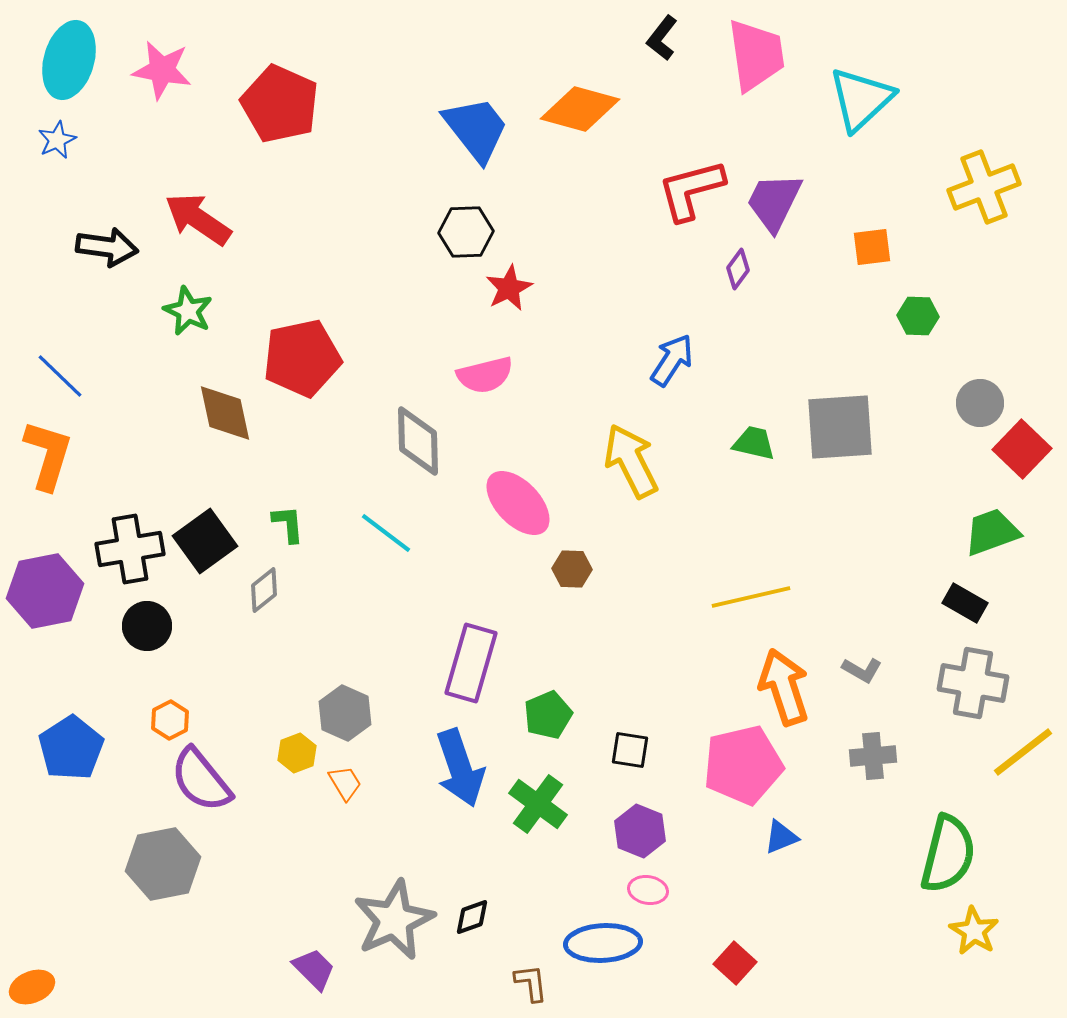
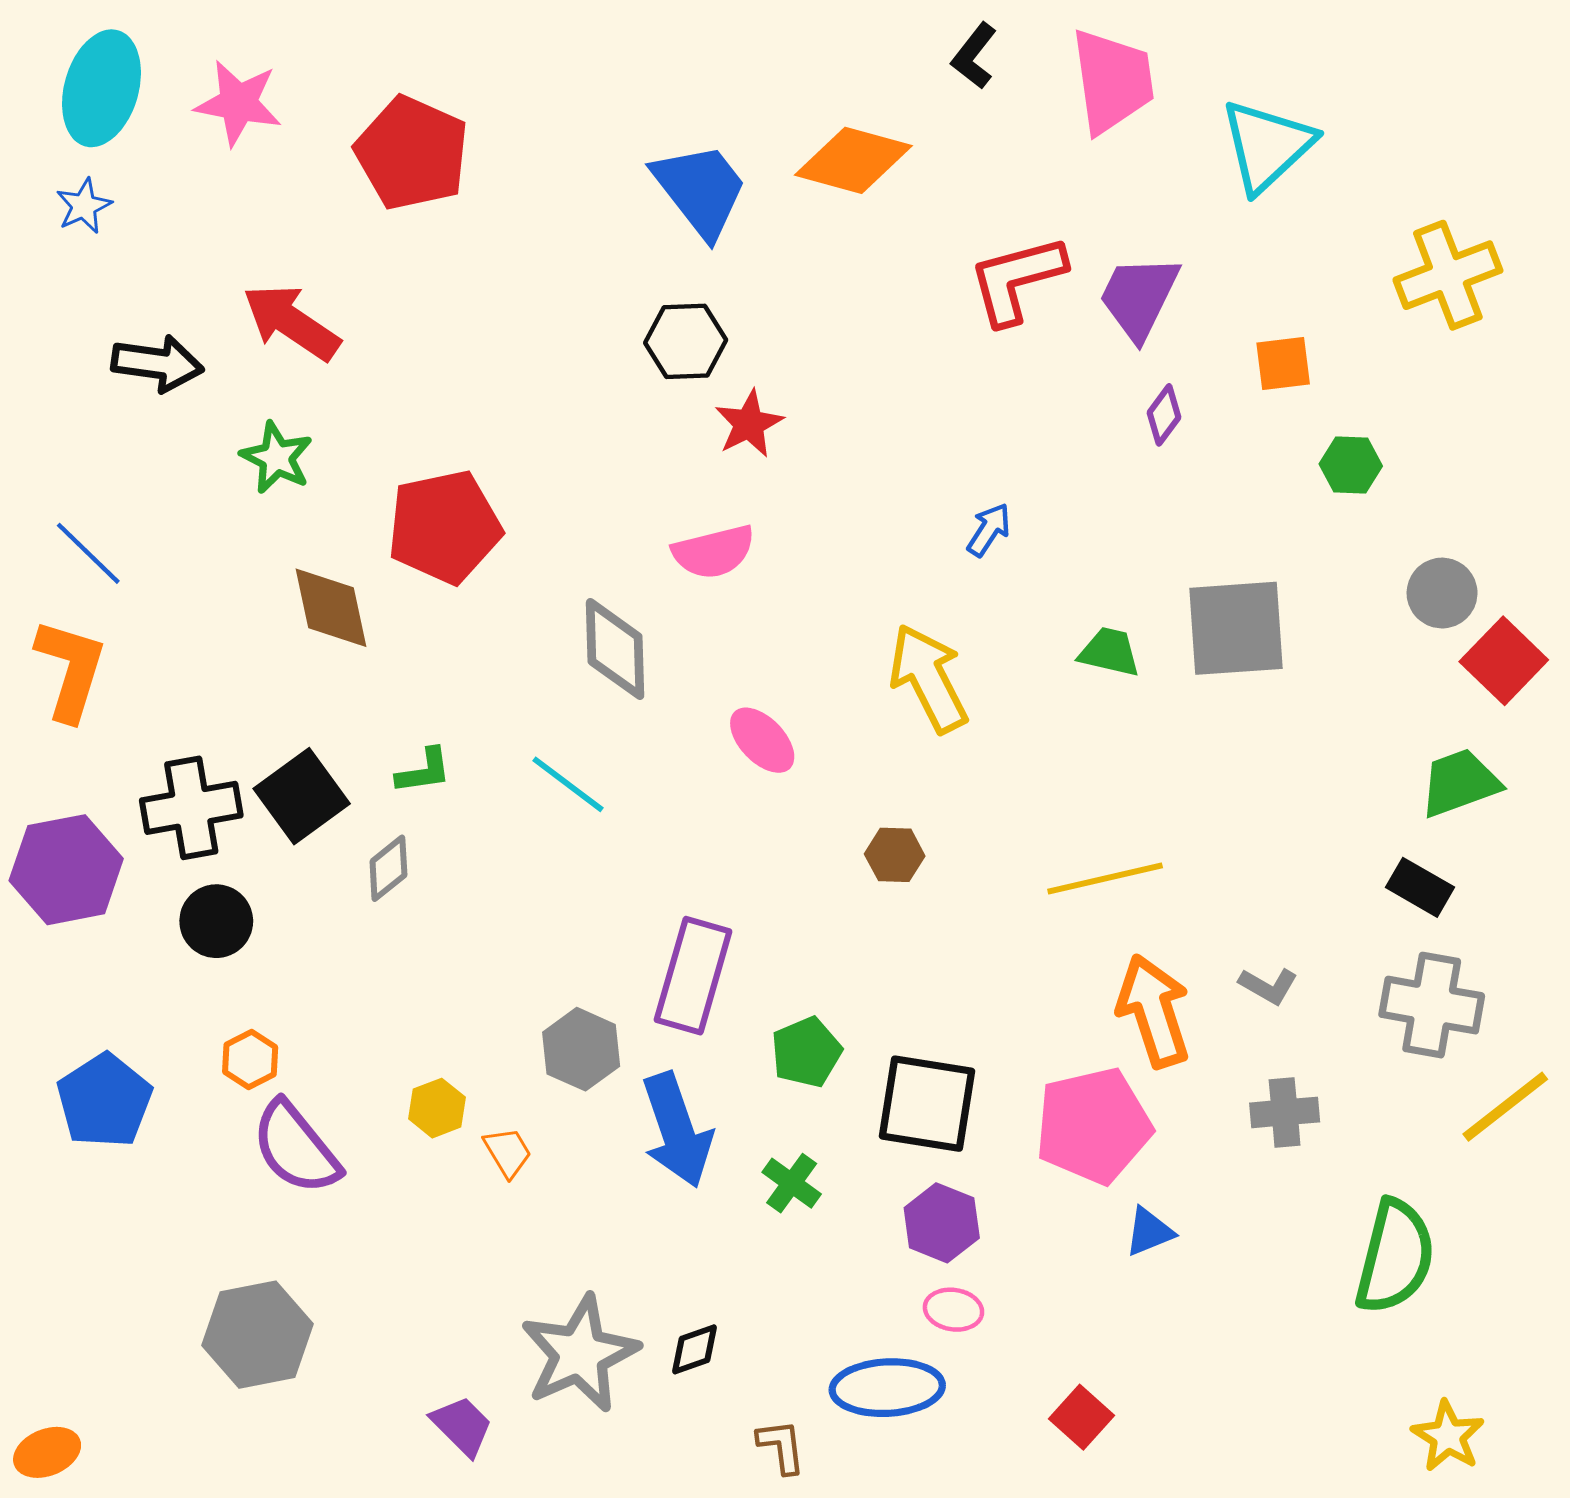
purple diamond: (738, 269) -> (1164, 415), moved
blue arrow: (672, 360) -> (989, 530), size x0.7
pink ellipse: (518, 503) -> (762, 740), size x0.7
green L-shape: (288, 524) -> (424, 771), turned 87
brown hexagon: (572, 569) -> (895, 855), moved
gray hexagon: (345, 713) -> (581, 1049), moved
black square: (630, 750) -> (927, 1104), size x1.8
green cross: (538, 804) -> (792, 1183), size x0.7
gray hexagon: (163, 864) -> (257, 1335), moved
yellow star: (974, 931) -> (1448, 1436), moved

